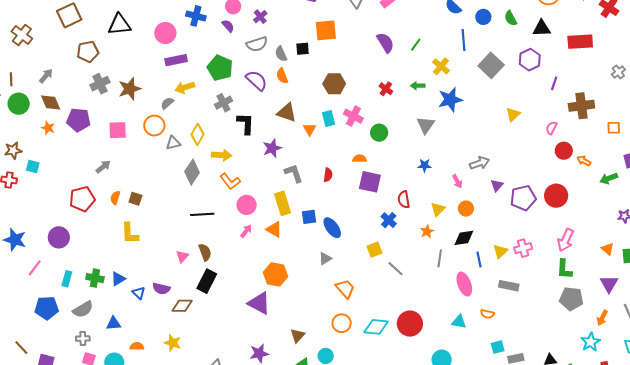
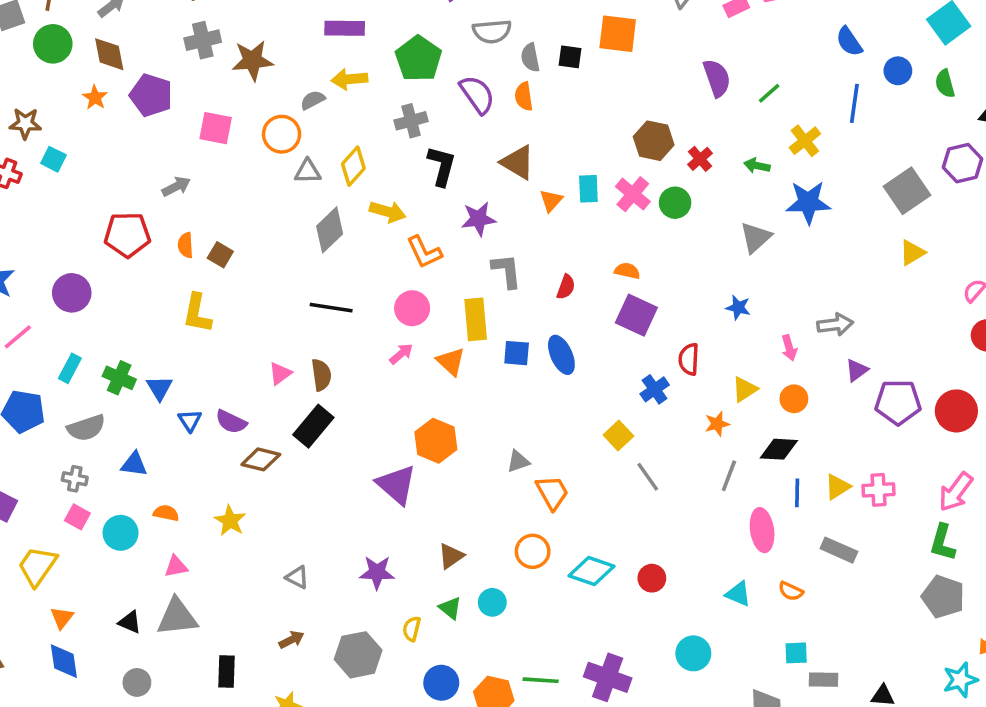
gray square: (491, 65) -> (907, 191), moved
brown hexagon: (334, 84) -> (654, 141), moved
green circle: (379, 133) -> (675, 203), moved
orange L-shape: (230, 181) -> (424, 252), moved
orange semicircle: (115, 198) -> (185, 245), turned -32
blue ellipse: (332, 228) -> (561, 355), moved
yellow square: (375, 250) -> (618, 435), turned -35
gray triangle: (325, 259) -> (518, 461), moved
blue triangle: (118, 279) -> (159, 388), turned -42
red circle: (410, 324) -> (652, 578), size x0.6

